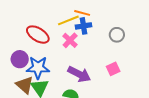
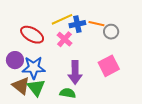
orange line: (82, 13) -> (96, 24), moved
pink square: (113, 69) -> (109, 66), size x1.5
purple arrow: (79, 74) -> (75, 72), turned 65

